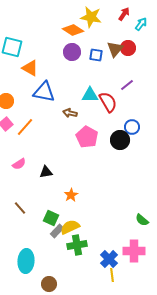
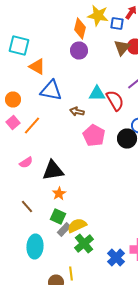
orange diamond: (73, 30) -> (80, 28), turned 70
blue square: (96, 55) -> (117, 24), moved
black triangle: (46, 172) -> (53, 170), size x1.6
orange star: (71, 195) -> (59, 194), moved
green cross: (77, 245) -> (84, 244), turned -30
cyan ellipse: (26, 261) -> (35, 246), moved
yellow line: (112, 275) -> (71, 274), moved

